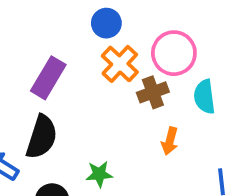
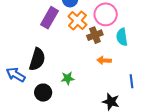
purple rectangle: (48, 78) -> (49, 18), moved
orange arrow: (170, 141) -> (104, 60), turned 80

